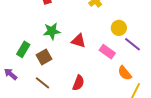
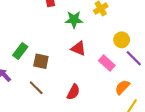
green star: (52, 31) -> (74, 20), moved
brown square: (44, 57) -> (41, 61), turned 35
orange semicircle: (125, 73) -> (122, 87), turned 77

